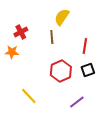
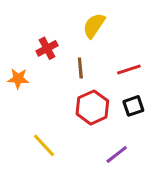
red cross: (21, 32) -> (47, 48), moved
brown line: (52, 37) -> (80, 68), moved
red line: (85, 46) -> (129, 70), turned 63

